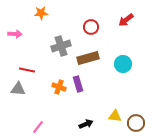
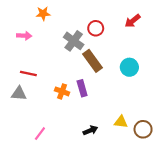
pink arrow: (15, 34) -> (24, 36), moved
gray cross: (61, 46) -> (74, 41), moved, turned -36
brown rectangle: (88, 58) -> (93, 61), turned 70

